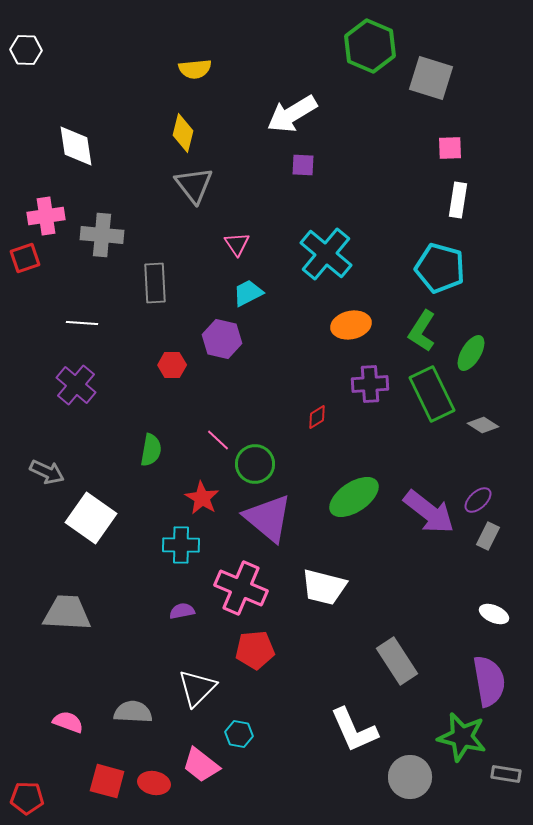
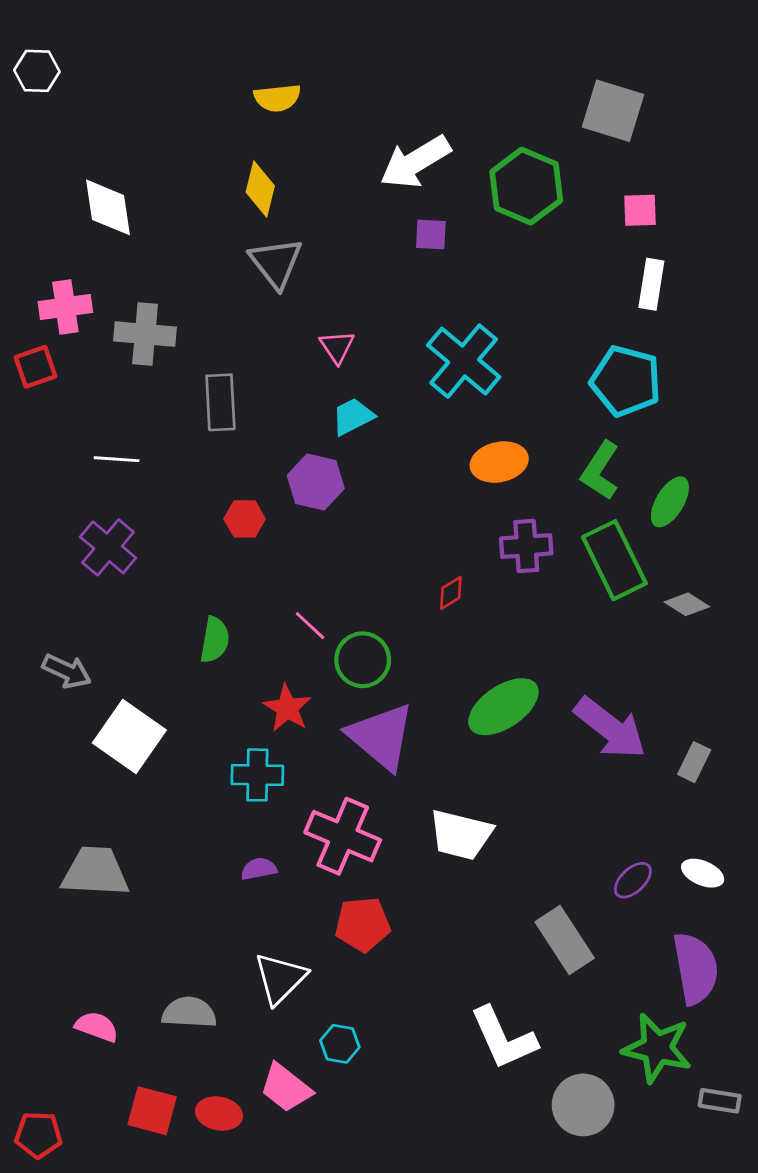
green hexagon: (370, 46) -> (526, 186), moved
purple ellipse: (478, 500) -> (633, 880), moved

